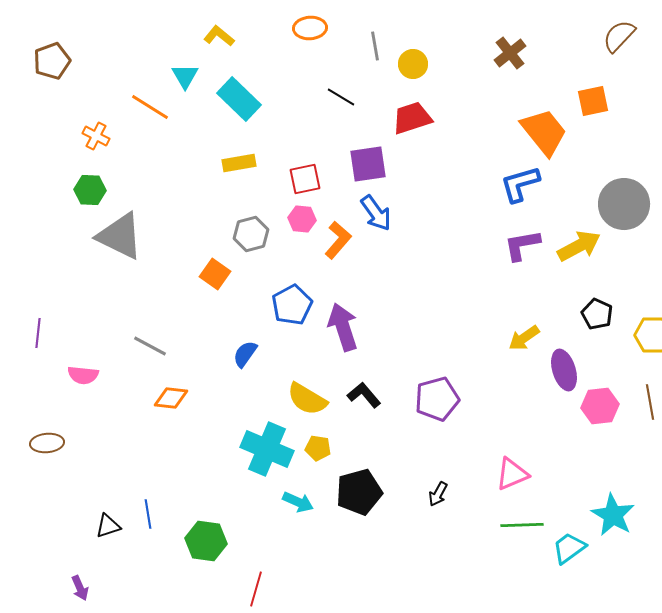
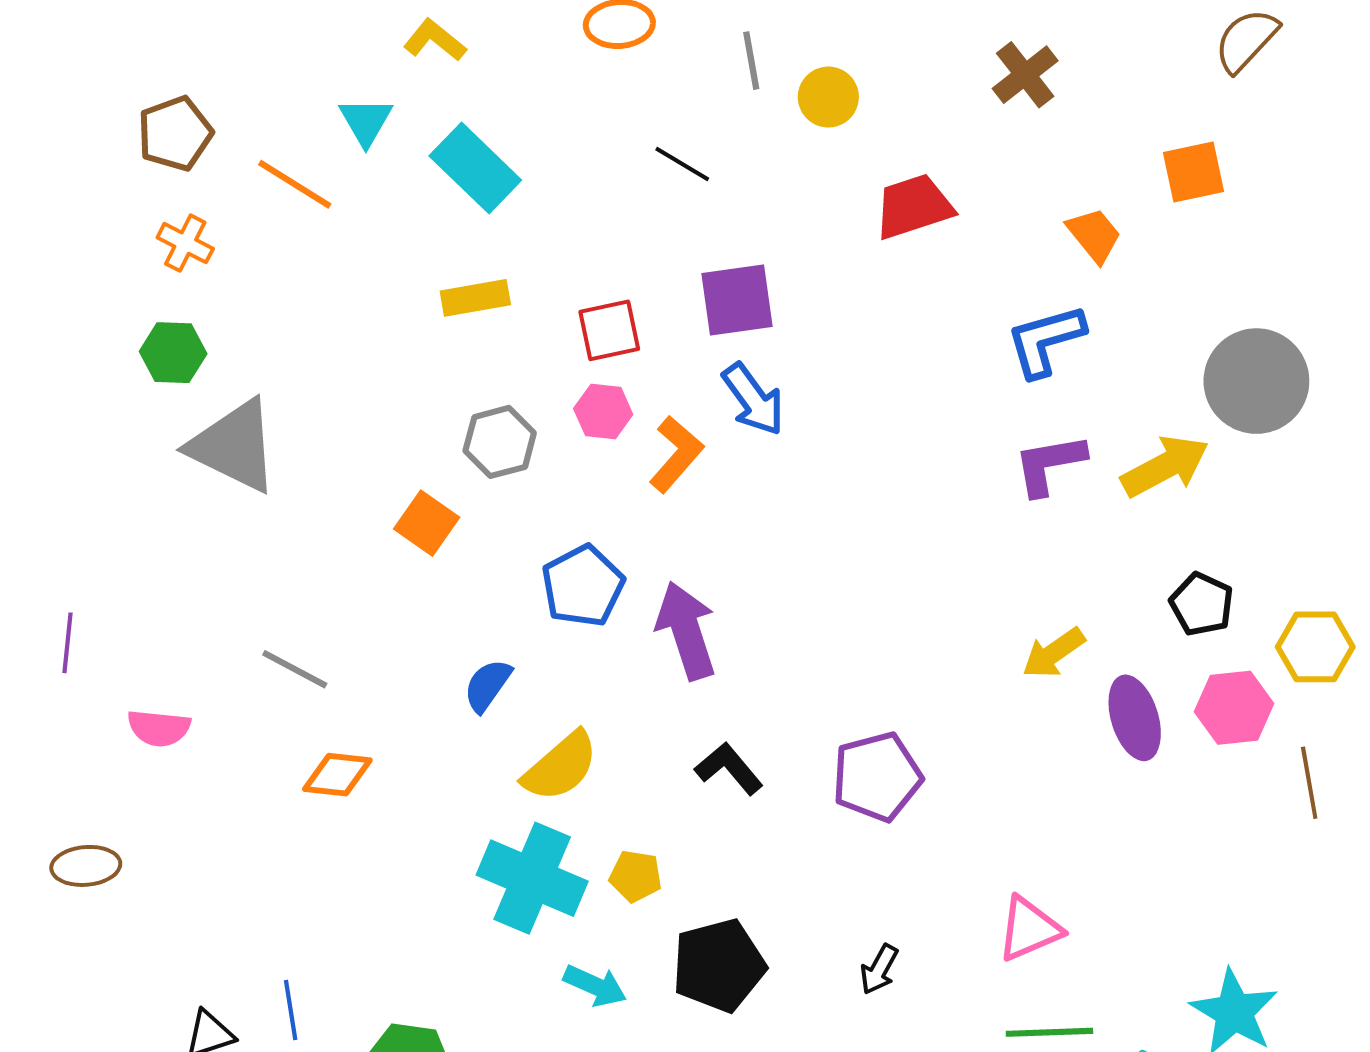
brown pentagon: (52, 61) -> (175, 134), moved
red trapezoid: (412, 118) -> (914, 207), moved
orange trapezoid: (544, 132) -> (1094, 235), size x0.6
yellow semicircle: (307, 399) -> (561, 767), moved, turned -72
pink hexagon: (600, 406) -> (1234, 708), moved

